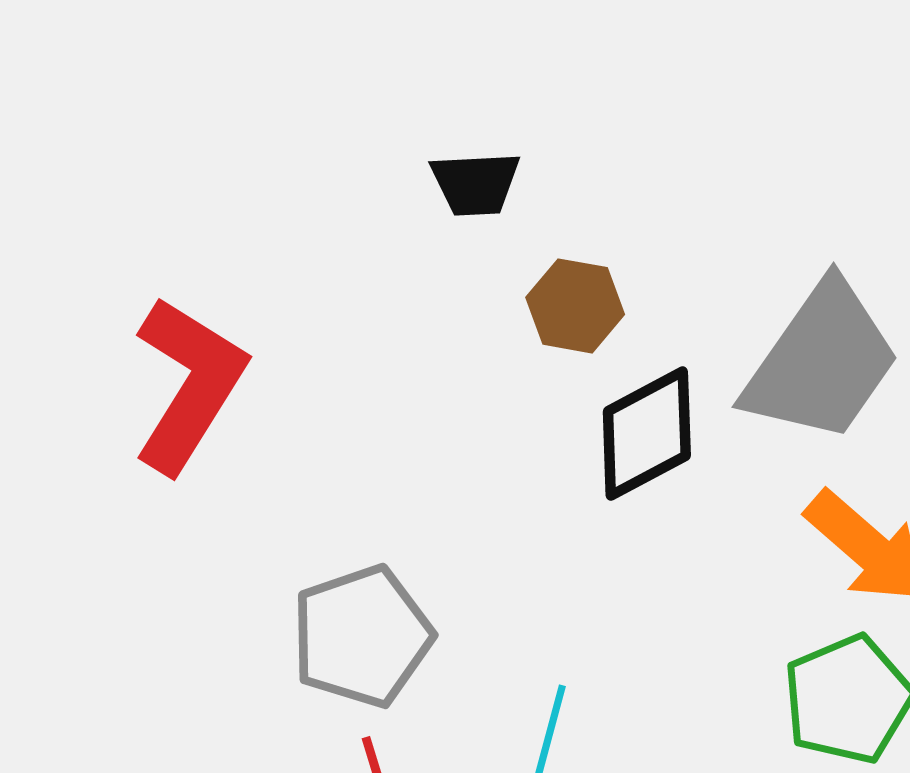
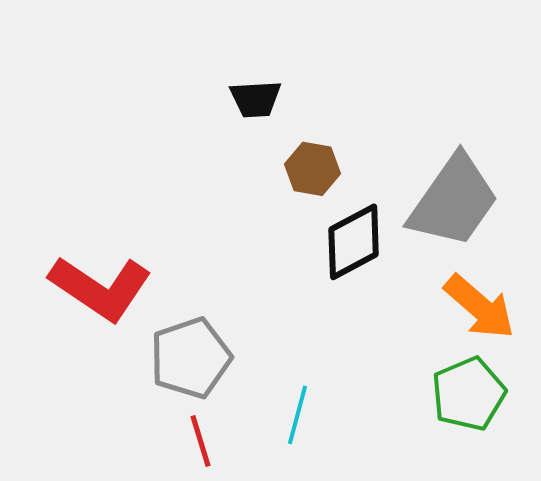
red L-shape: (189, 385) -> (101, 288), moved, turned 92

